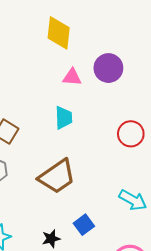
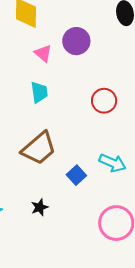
pink triangle: (72, 77) -> (43, 53), turned 42
blue square: (84, 225) -> (76, 175), moved

